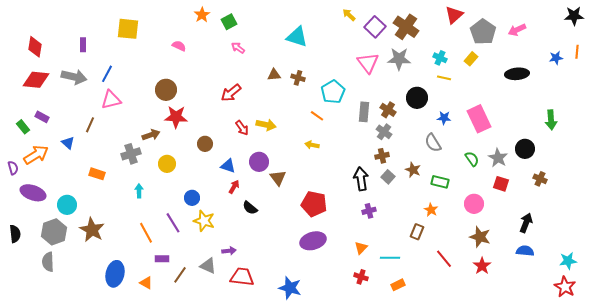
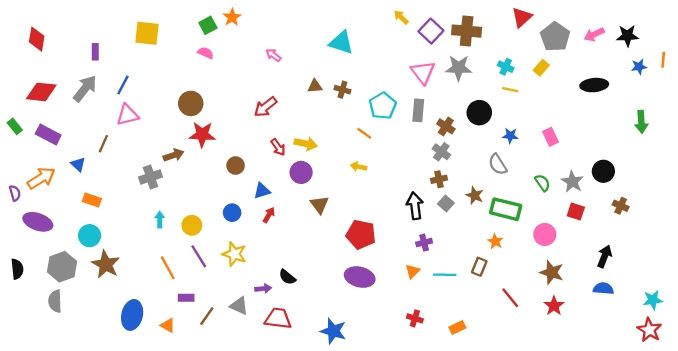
black star: (574, 16) -> (628, 36), moved
green square: (229, 22) -> (208, 25), moved
brown cross: (406, 27) -> (467, 31), turned -30
red diamond: (35, 47) -> (37, 39), moved
gray arrow: (74, 77) -> (85, 89), turned -65
gray rectangle: (364, 112) -> (418, 110), moved
purple rectangle: (42, 117) -> (48, 134), size x1.5
pink rectangle: (479, 119) -> (551, 137), size x0.6
green arrow: (551, 120) -> (641, 122), moved
green rectangle: (23, 127) -> (15, 126), moved
purple circle: (259, 162) -> (301, 172), moved
yellow circle: (167, 164) -> (192, 225), moved
blue triangle: (228, 166) -> (262, 191), turned -35
orange rectangle: (97, 174) -> (92, 200), moved
green rectangle: (440, 182) -> (506, 209), size x1.5
blue circle: (192, 198) -> (232, 213), moved
cyan circle: (67, 205) -> (90, 236), moved
black semicircle: (250, 208) -> (287, 277), moved
purple ellipse: (313, 241) -> (360, 277), turned 30
orange triangle: (361, 248) -> (413, 271), moved
cyan line: (390, 258) -> (445, 275), moved

